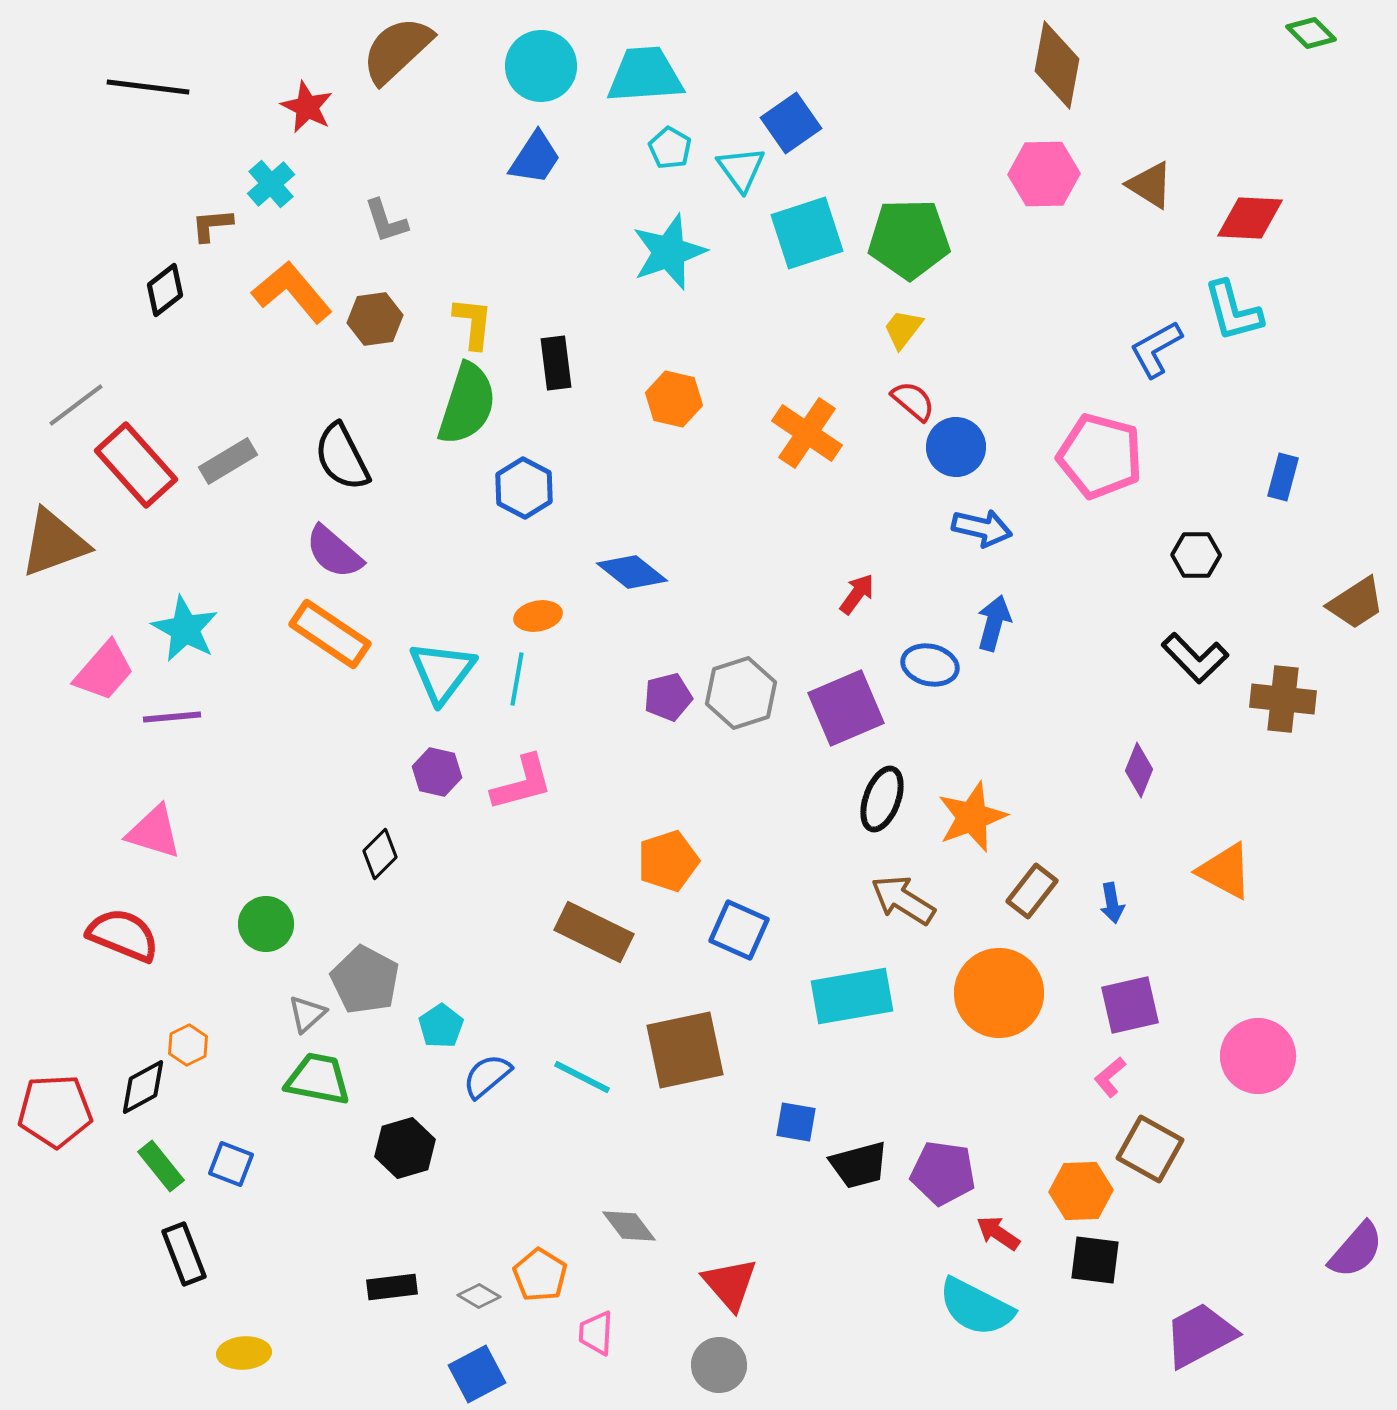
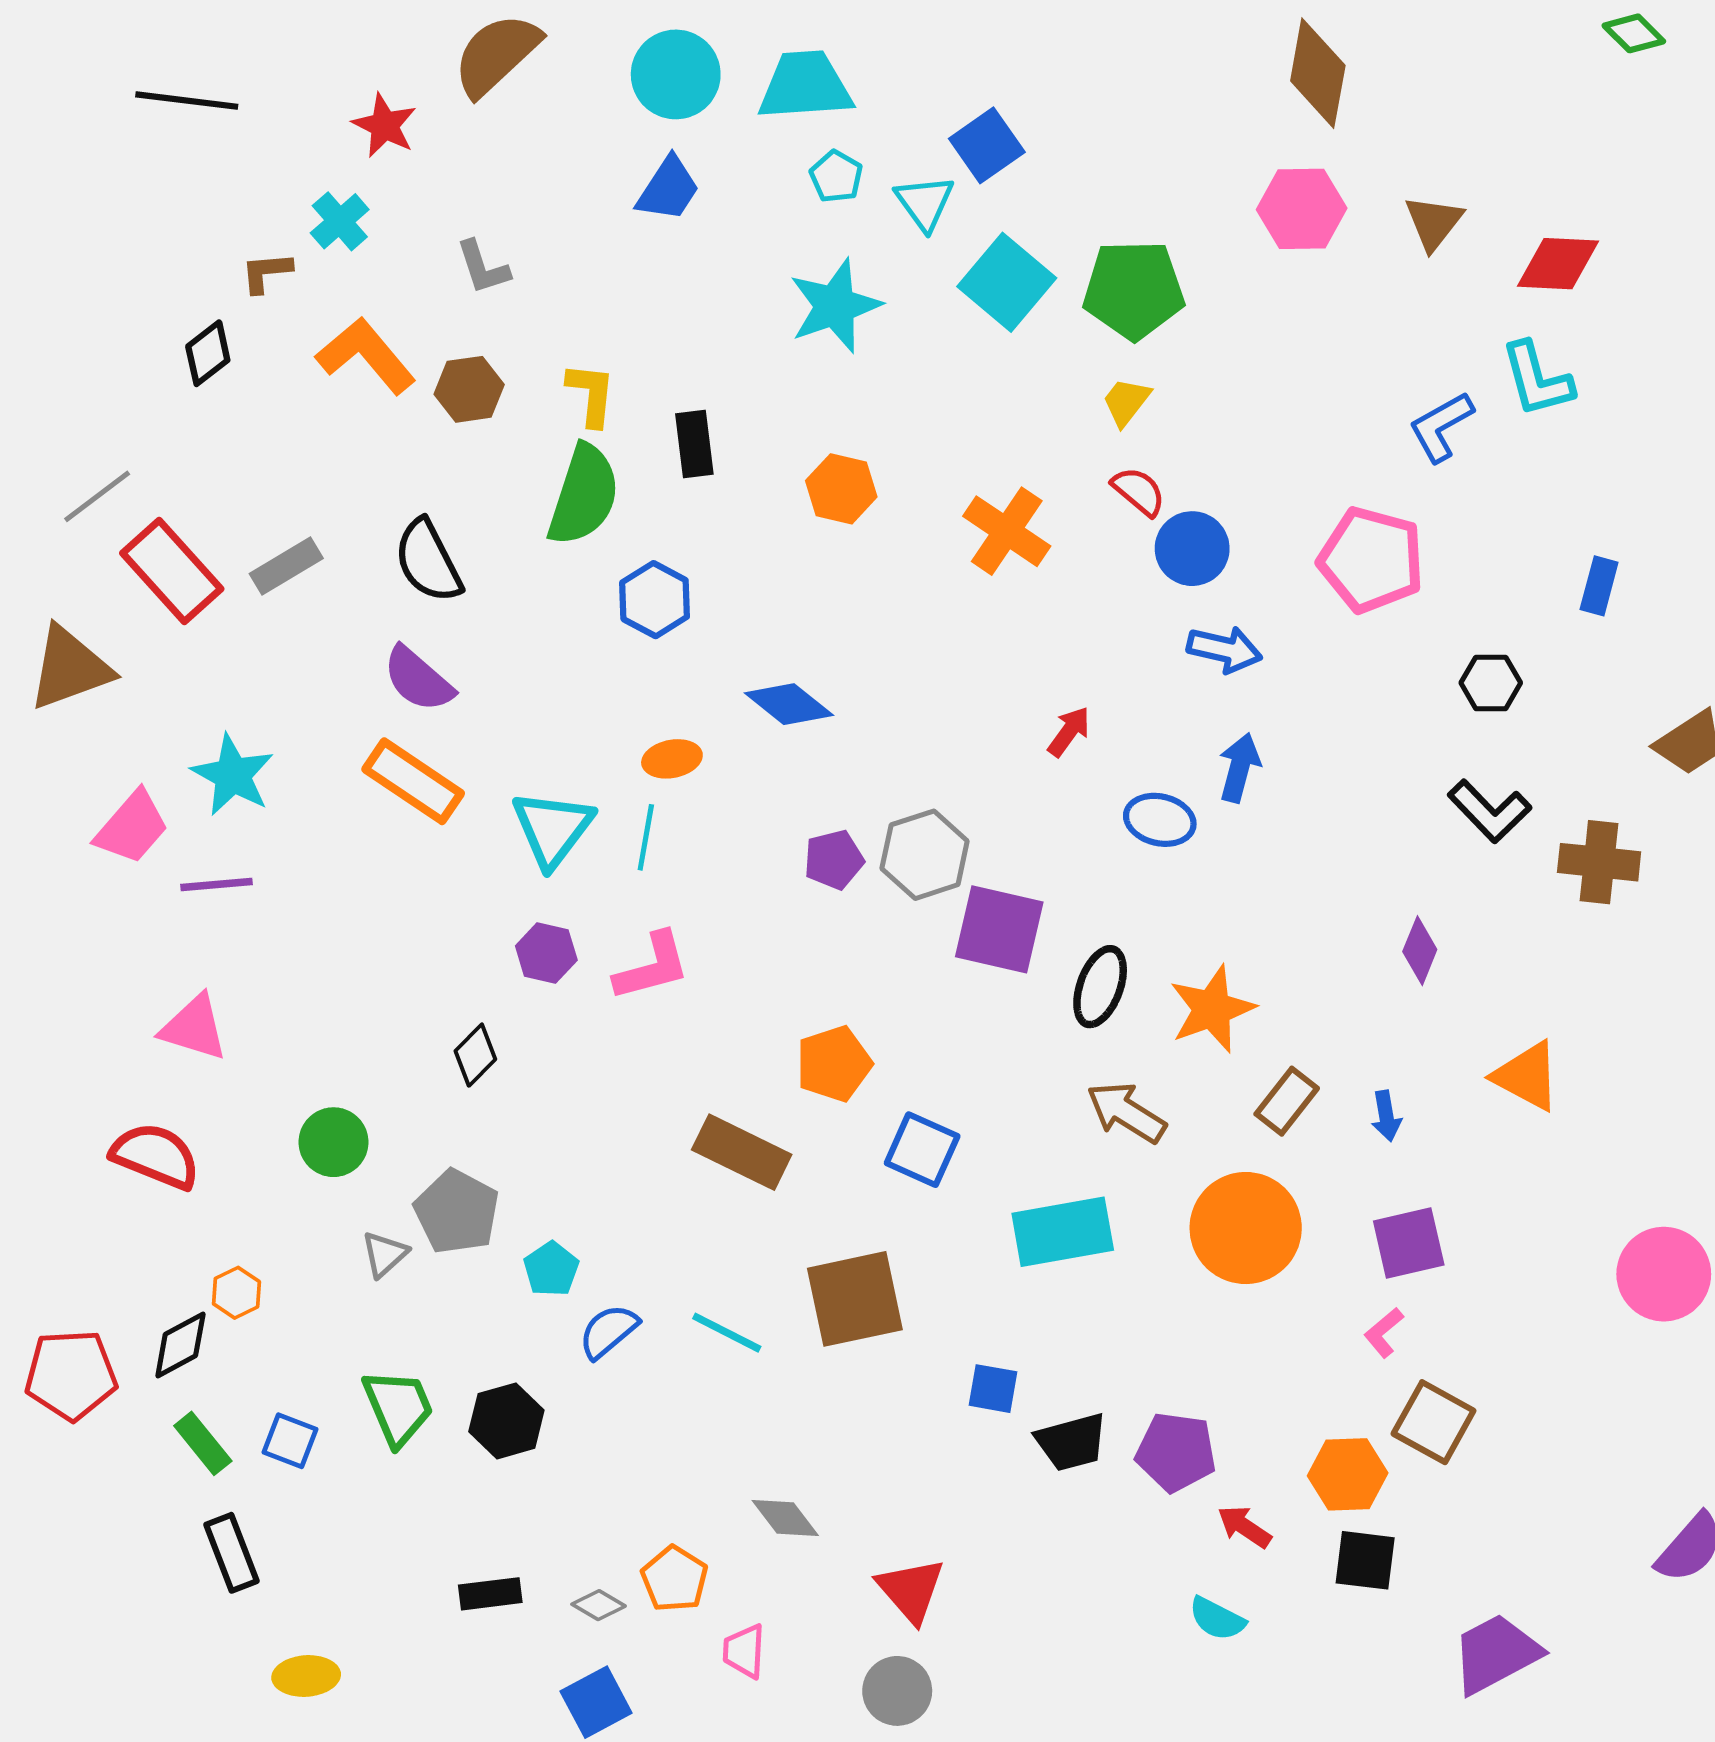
brown triangle: (1150, 185) -> (1434, 223), turned 36
cyan square: (807, 233) -> (1007, 282), turned -32
purple square: (846, 708) -> (999, 929), moved, turned 36
pink circle: (1258, 1056) -> (1664, 1274), moved
green trapezoid: (318, 1079) -> (398, 1407), moved, turned 56
cyan semicircle: (976, 1307) -> (1217, 1619), size x0.6

